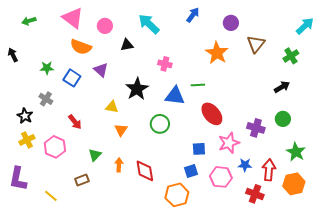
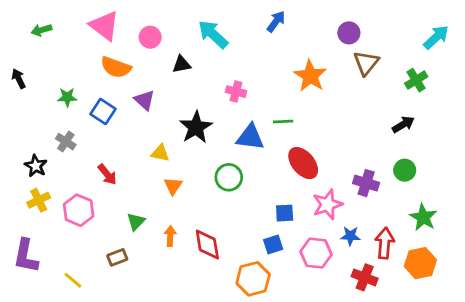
purple circle: (231, 23) -> (349, 33), moved

